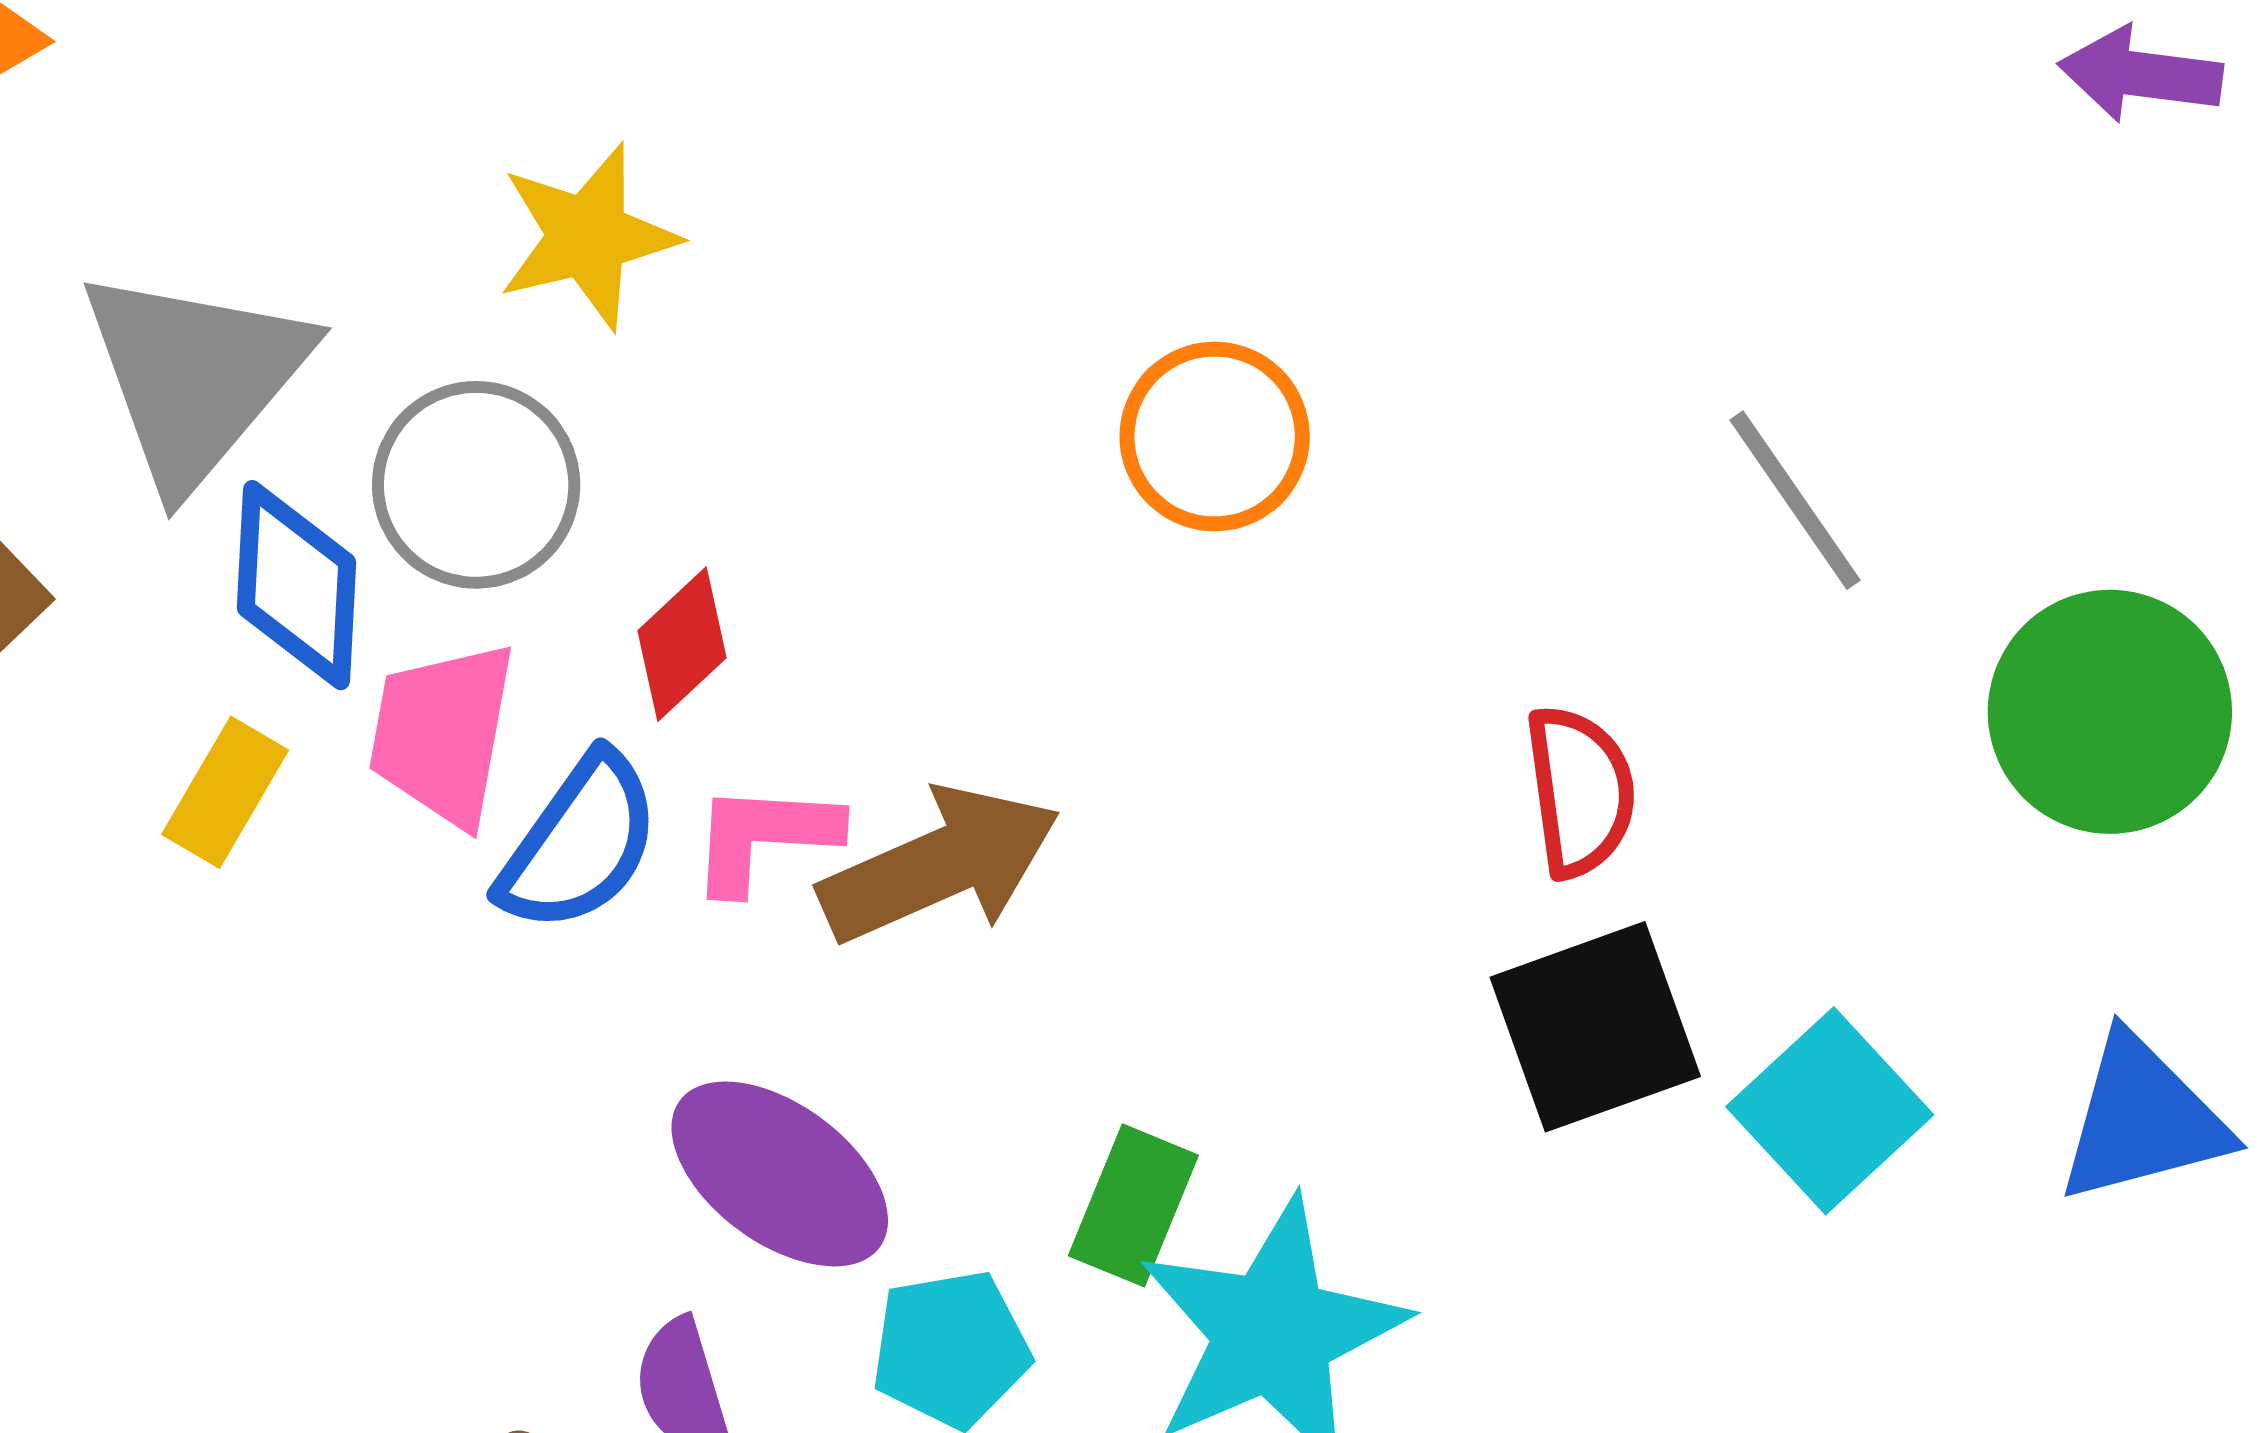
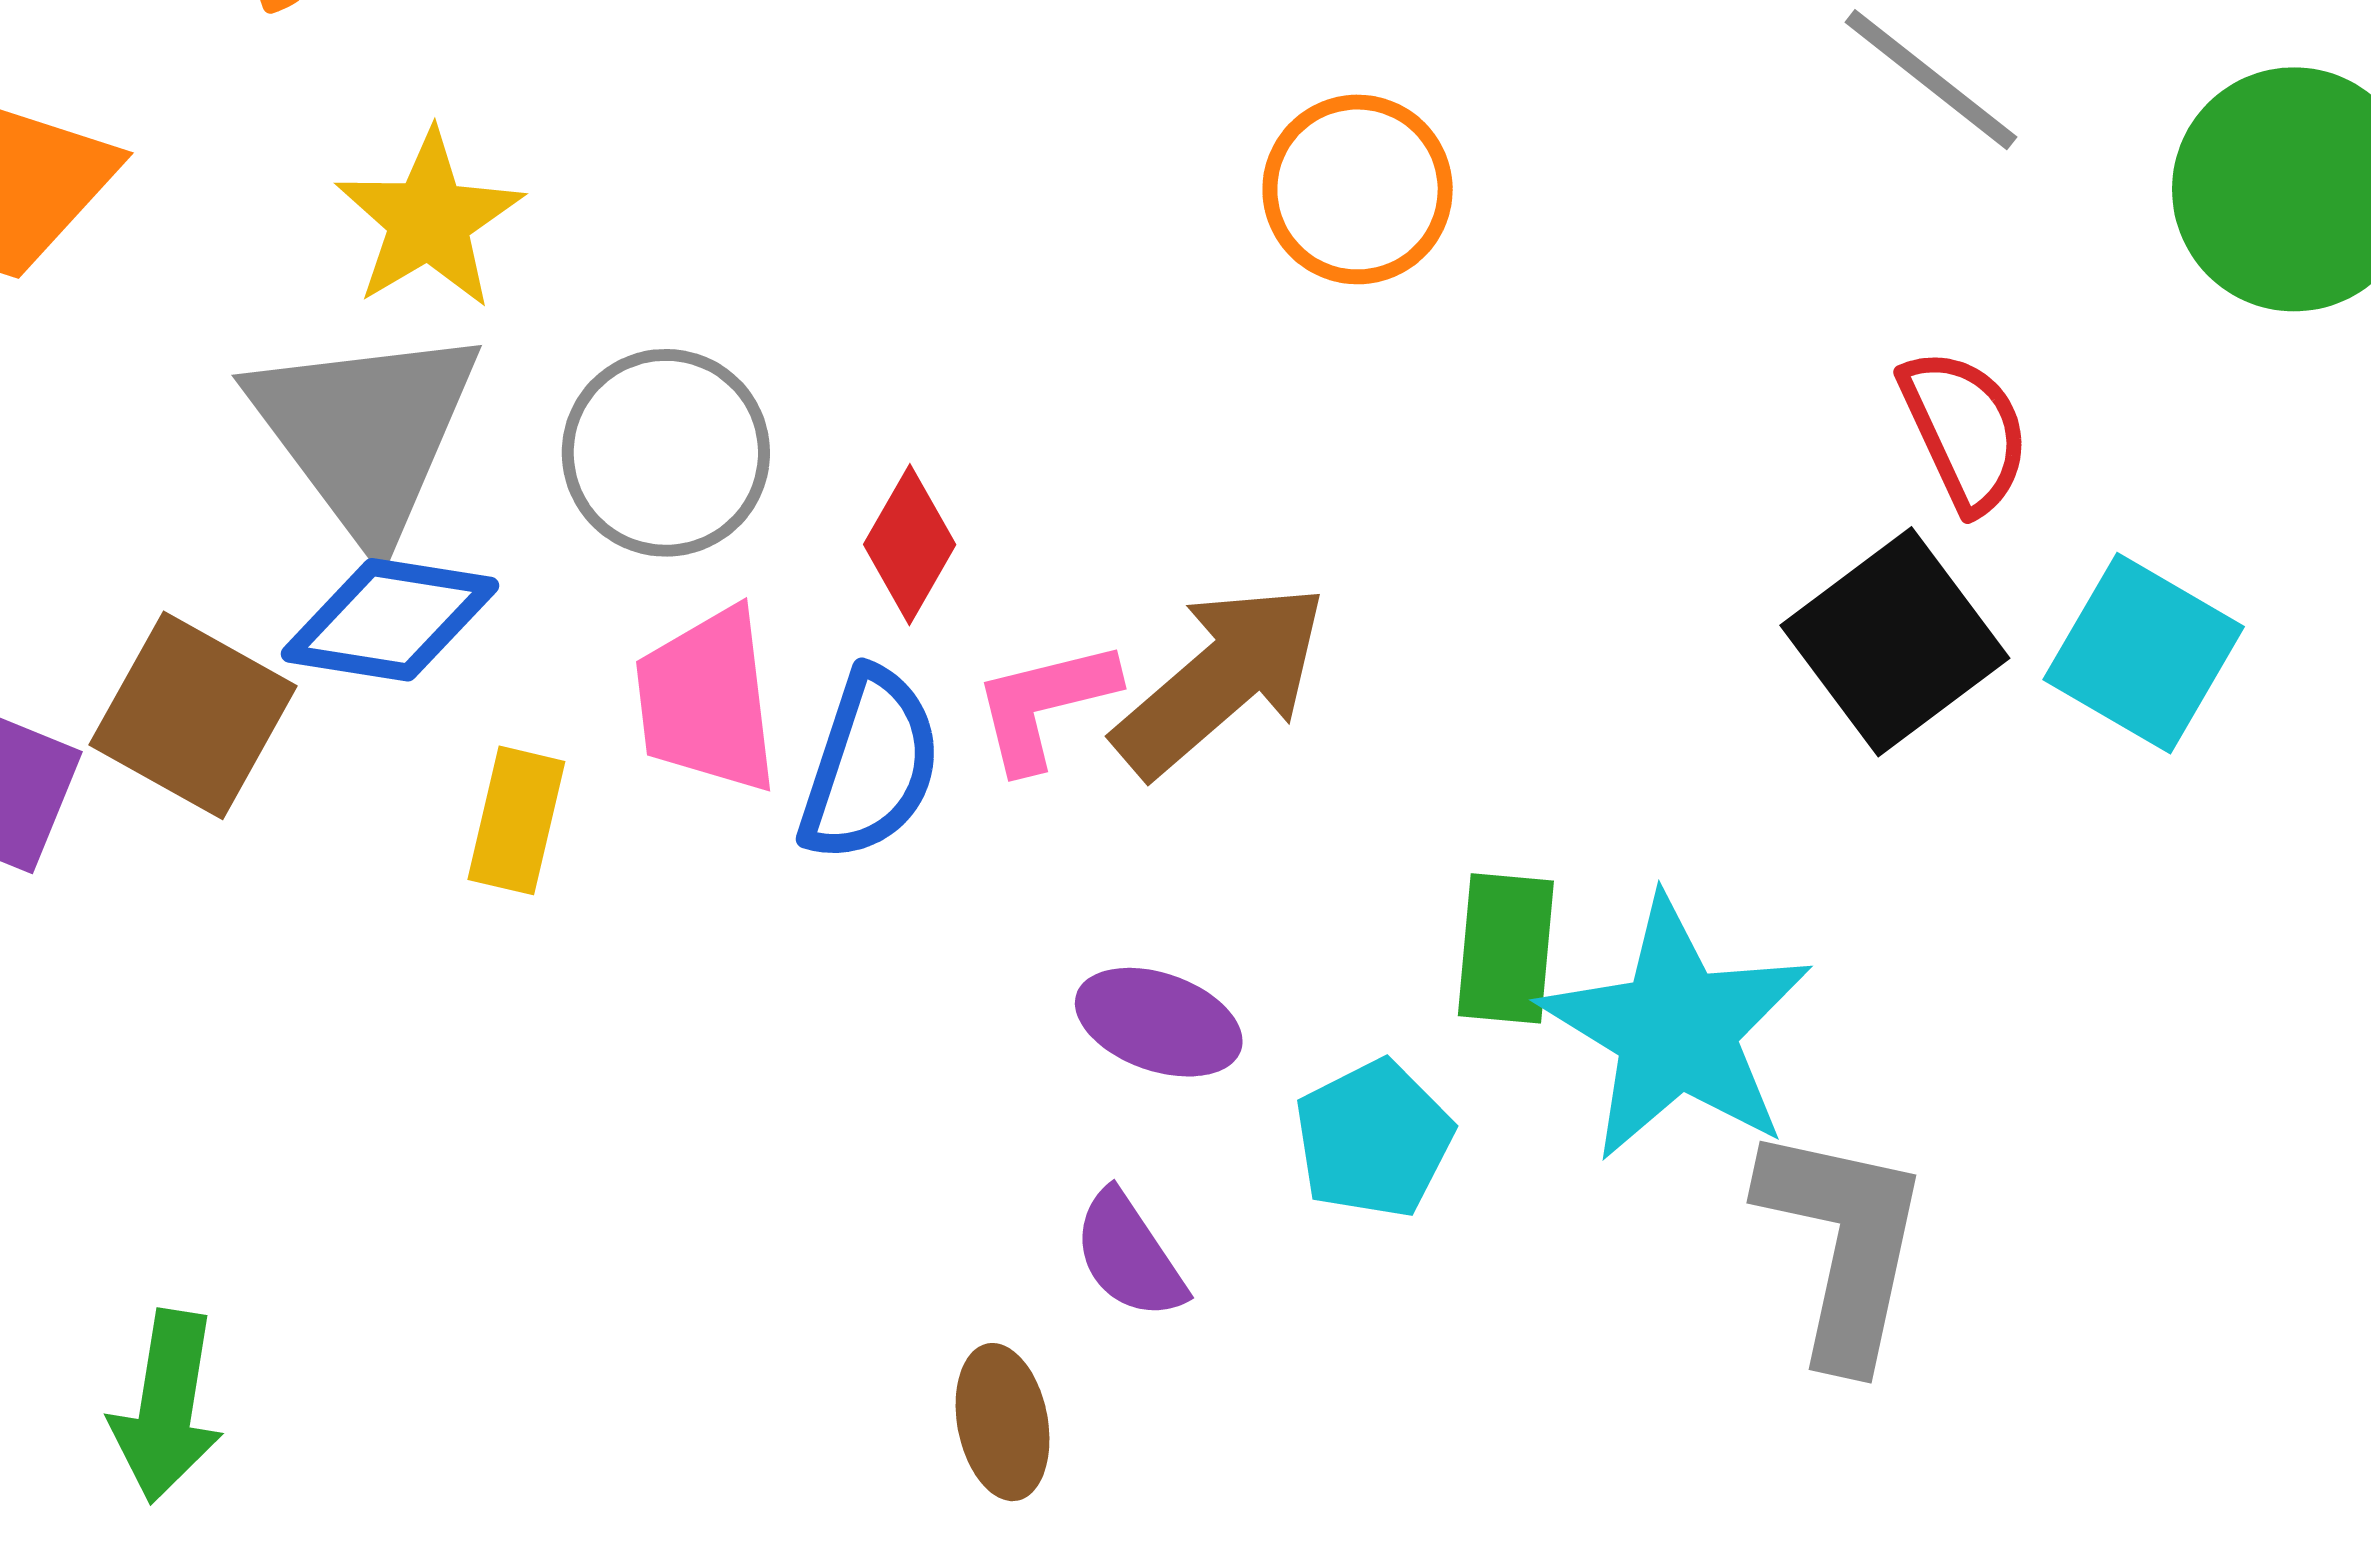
yellow star: (588, 237) -> (429, 220), moved
blue diamond: (297, 585) -> (390, 620), moved, turned -67
red semicircle: (1580, 791) -> (1965, 430), moved
purple ellipse: (780, 1174) -> (1159, 1022), size x0.7

